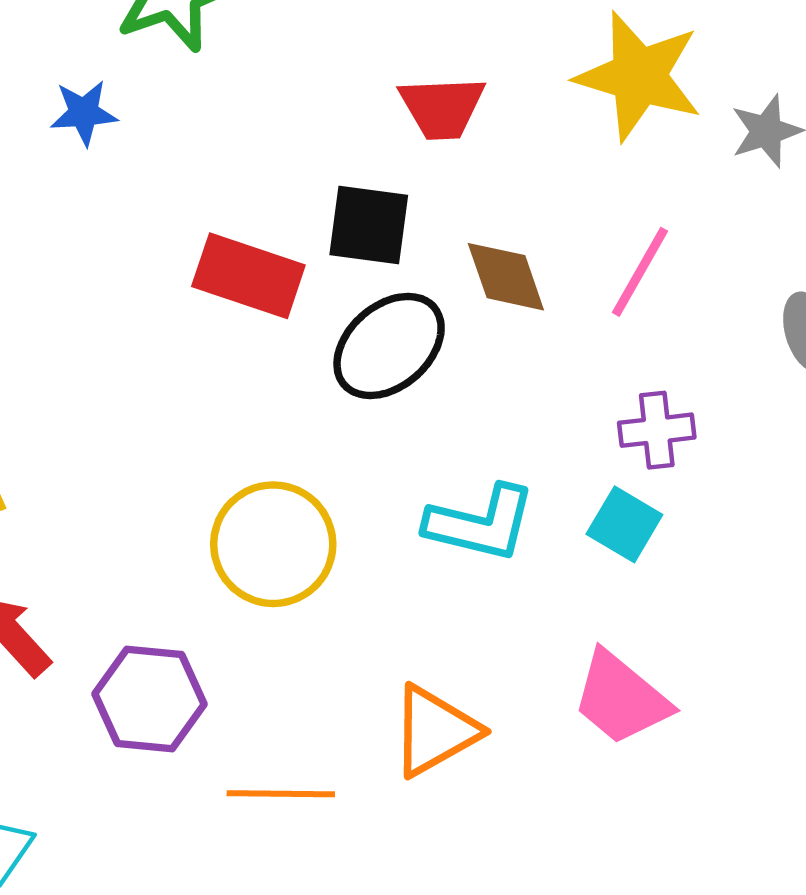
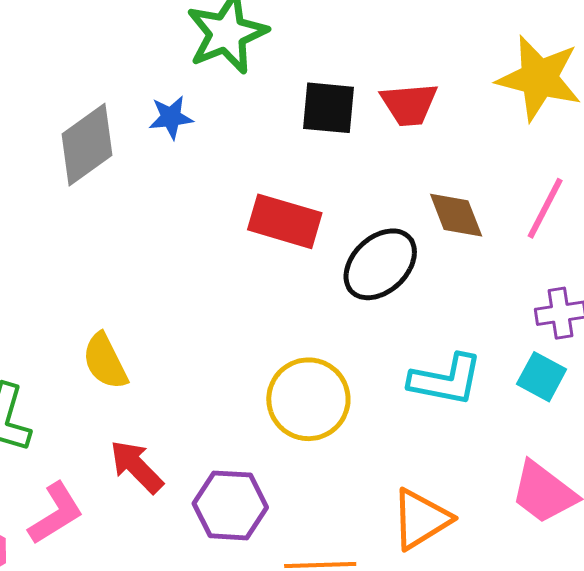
black square: (369, 225) -> (328, 108), moved

